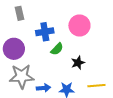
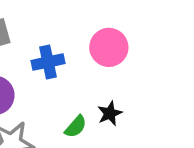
green semicircle: (57, 49) -> (76, 127), moved

